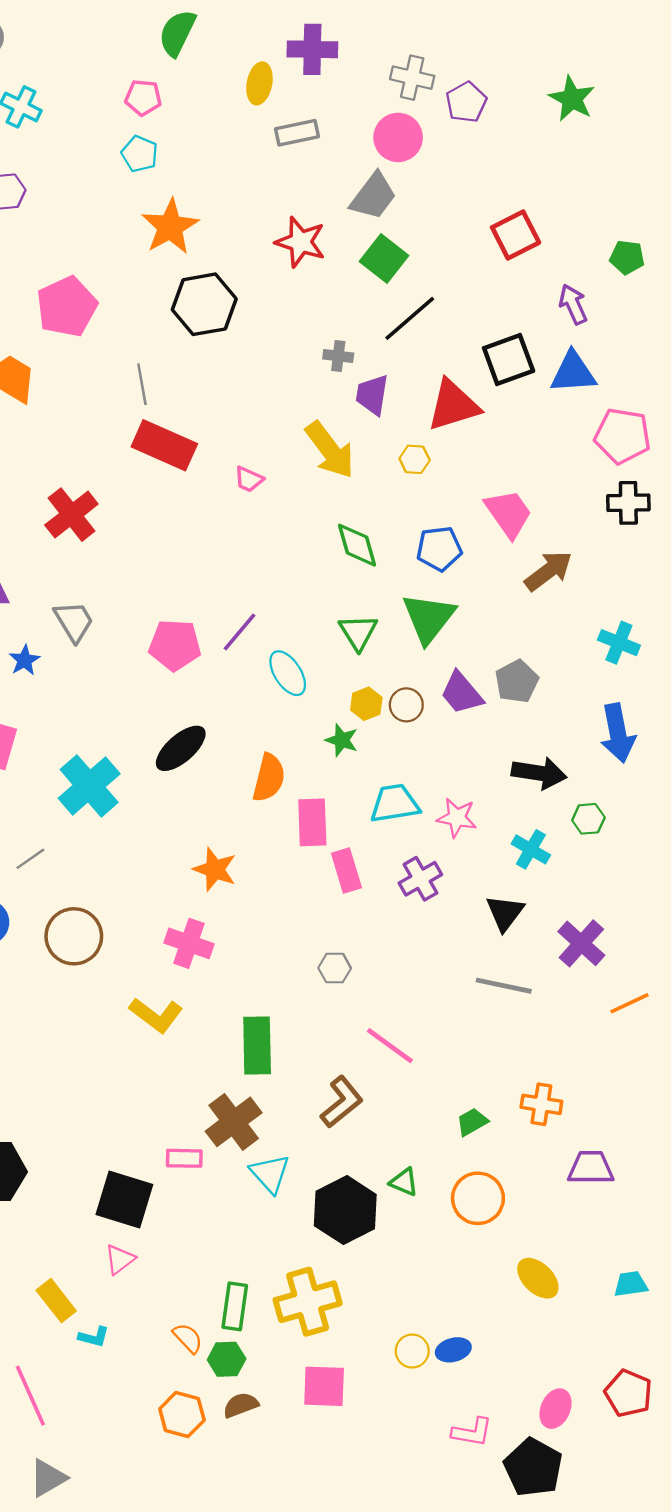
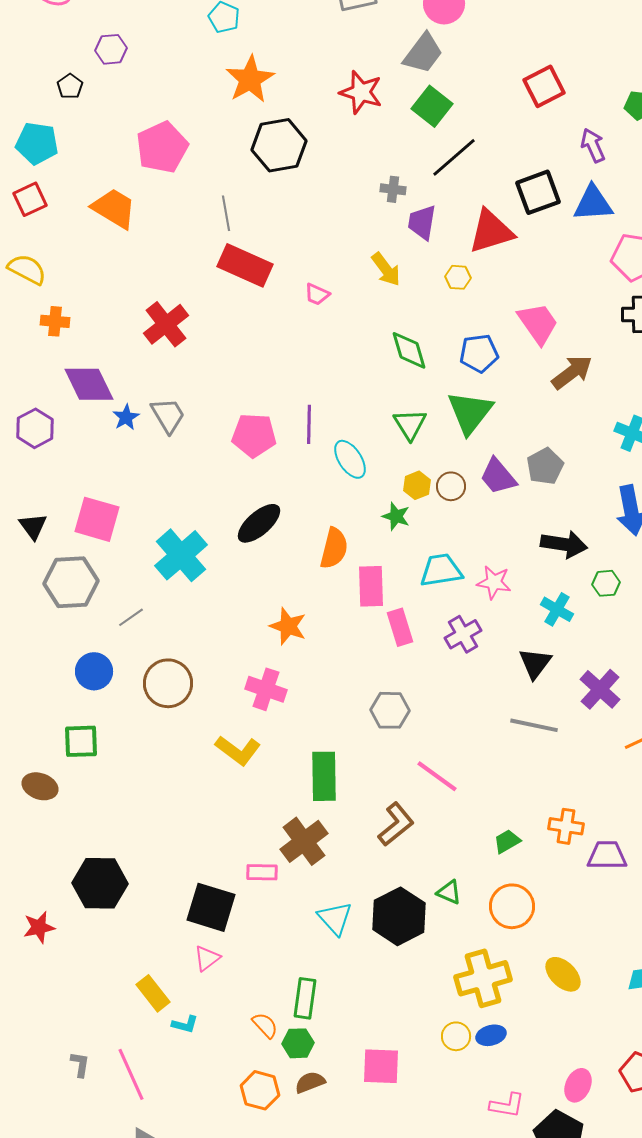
yellow arrow: (330, 450) -> (386, 269), size x0.7
purple line: (239, 632) -> (309, 424), turned -39
blue star: (24, 660) -> (126, 417), moved
gray hexagon: (335, 968) -> (390, 710), size x1.4
purple trapezoid: (591, 1168) -> (607, 855), moved
cyan triangle: (270, 1174) -> (335, 918), moved
yellow cross: (308, 1302) -> (483, 978), moved

